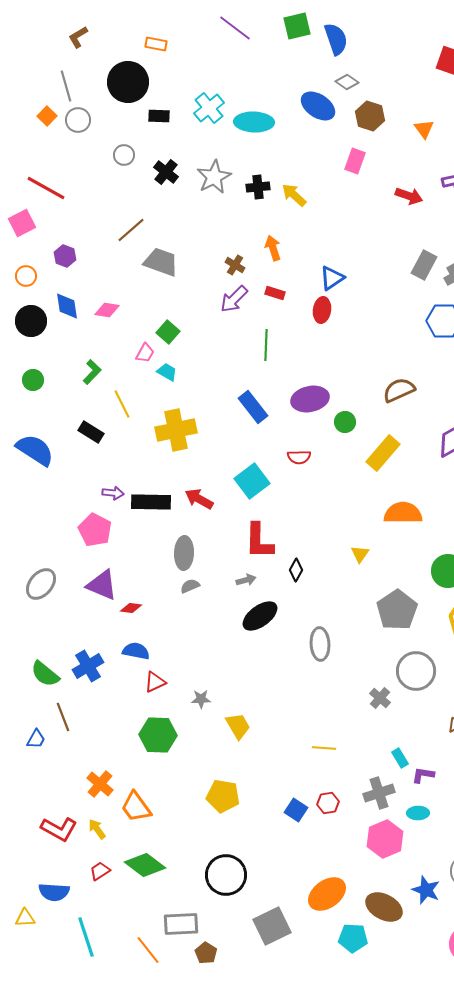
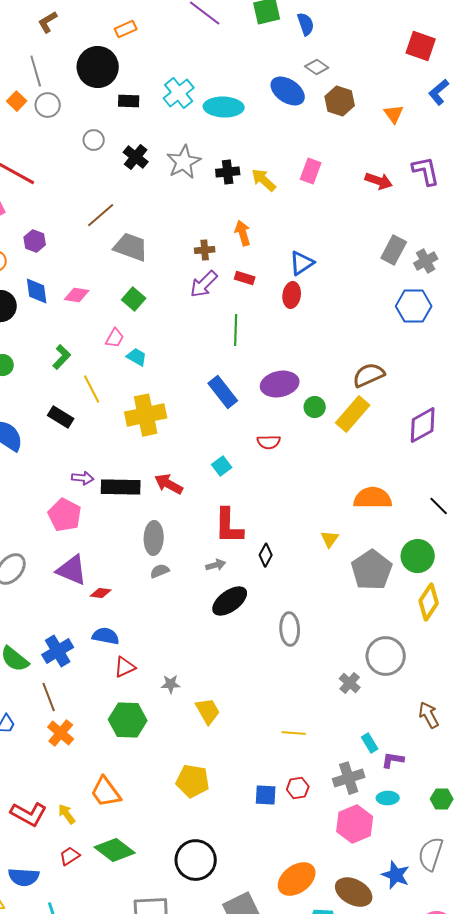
blue semicircle: (336, 39) -> (306, 24), size x0.7
orange rectangle: (156, 44) -> (126, 29), turned -35
pink rectangle: (355, 161) -> (311, 171), moved
brown cross: (235, 265) -> (205, 250), turned -36
green square: (168, 332) -> (134, 299), moved
yellow rectangle: (383, 453) -> (353, 414), moved
cyan square: (252, 481) -> (222, 466), size x0.6
gray pentagon: (397, 610) -> (372, 570), moved
brown line: (63, 717) -> (49, 697), moved
orange cross: (100, 784) -> (61, 733), moved
blue square: (296, 810) -> (266, 795), turned -30

